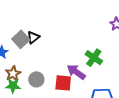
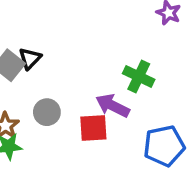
gray circle: (36, 79) -> (47, 112), moved

